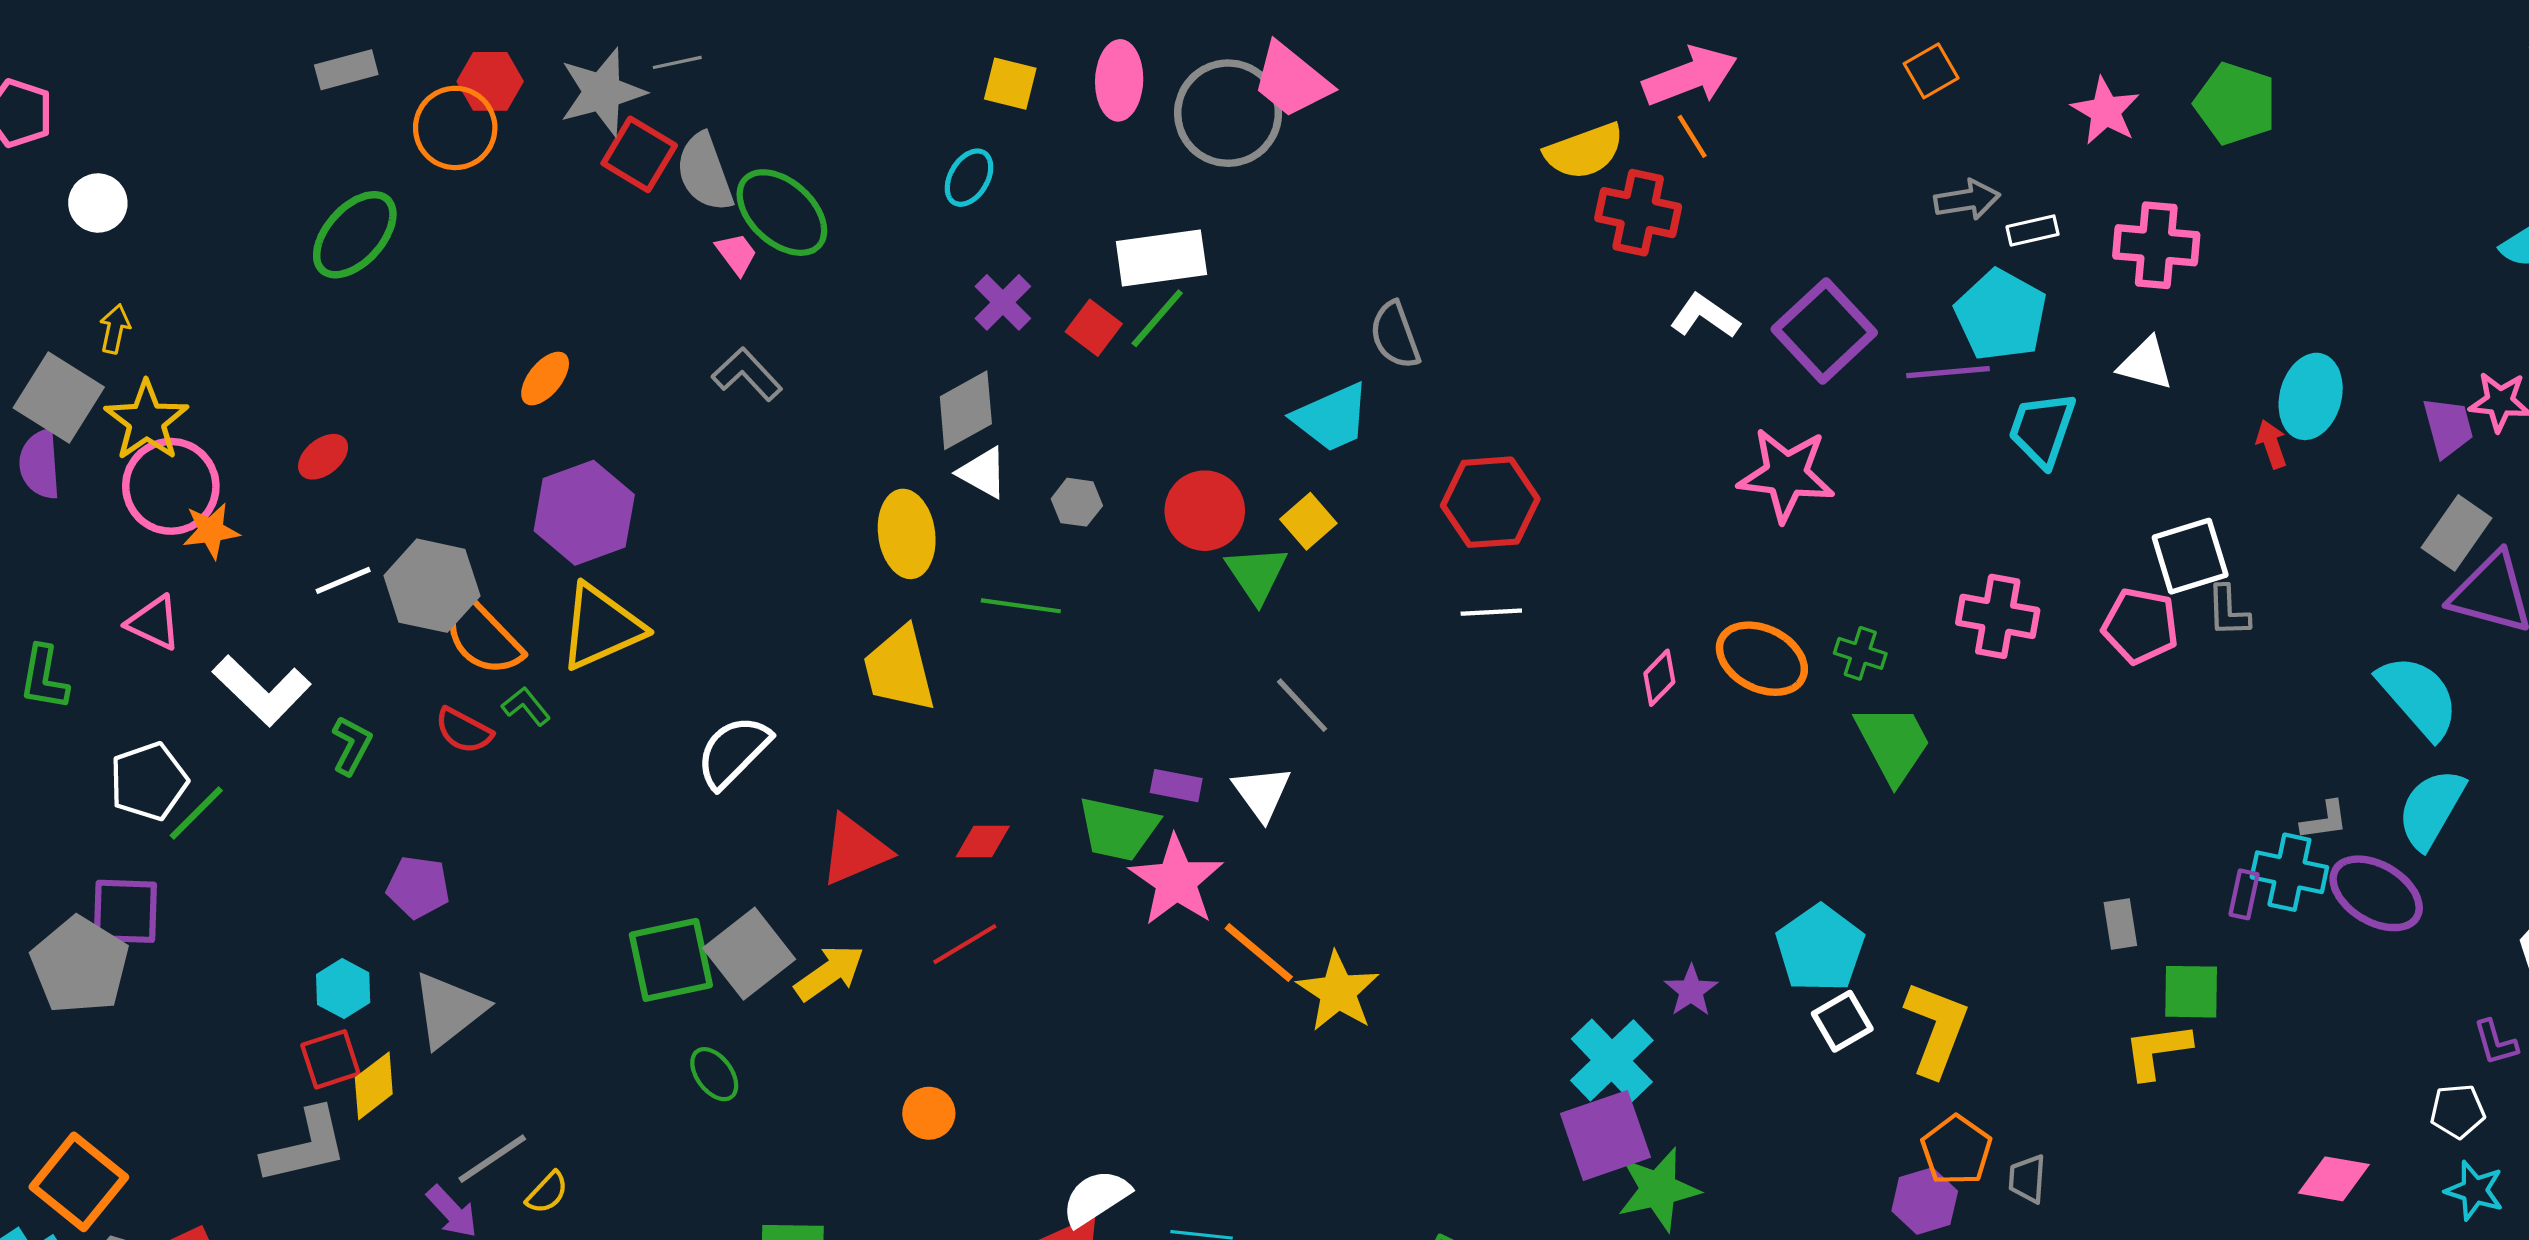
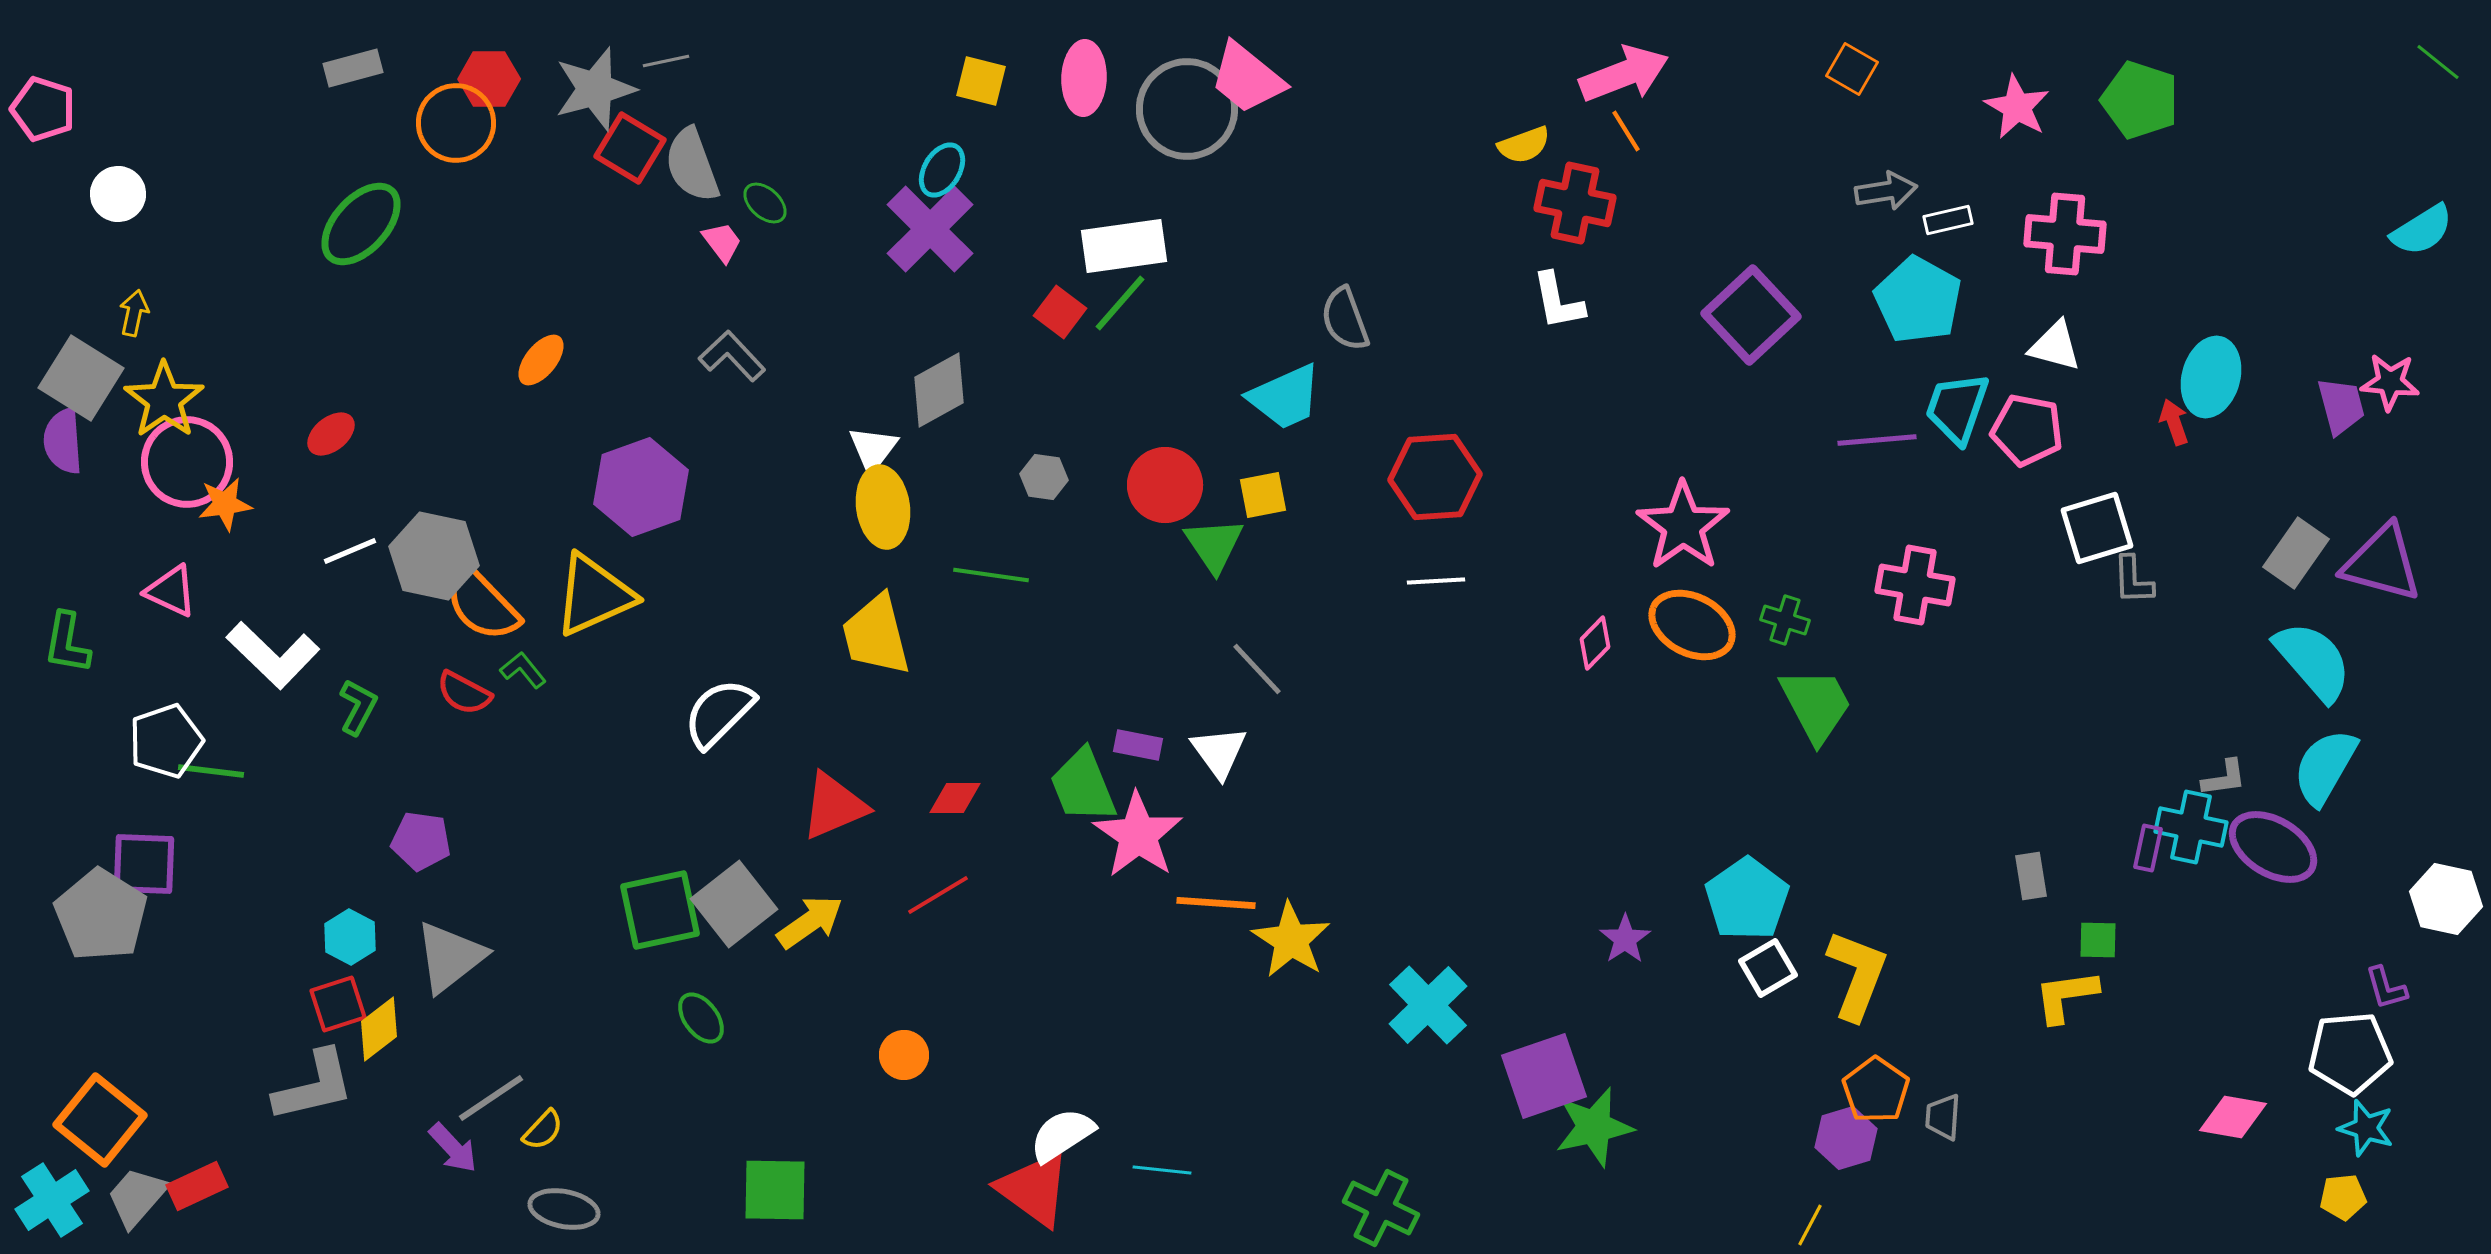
orange square: (1931, 71) -> (1852, 69), turned -30
yellow semicircle: (1584, 151) -> (1524, 145), size x0.7
green ellipse: (782, 213) -> (765, 203), size x0.5
purple cross: (1003, 302) -> (930, 229), moved, size x1.6
white L-shape: (1705, 316) -> (1558, 301), moved, turned -136
purple line: (1948, 372) -> (1877, 440), moved
white triangle: (983, 473) -> (873, 449), moved, turned 38
pink star: (1786, 475) -> (1683, 526), moved, turned 30
purple hexagon: (584, 513) -> (641, 487), moved
yellow square: (1308, 521) -> (1263, 495), turned 30
gray rectangle: (2456, 533) -> (2296, 553), moved
pink pentagon: (2140, 626) -> (2027, 430), moved
green line: (196, 813) -> (211, 771), turned 52
green trapezoid: (1118, 829) -> (1083, 786), turned 56
orange line: (1259, 953) -> (1216, 903), turned -36
green square: (2191, 992) -> (2098, 940), size x0.7
cyan cross: (1612, 1060) -> (1428, 1005), moved
white pentagon: (2458, 1111) -> (2350, 1053), size x1.6

